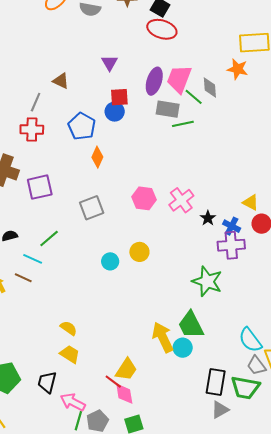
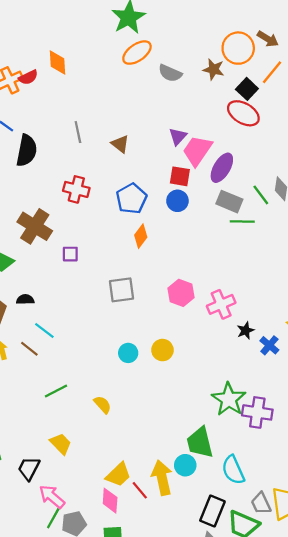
pink trapezoid: (179, 79) -> (197, 151), moved
gray line: (36, 102) -> (78, 132), moved, turned -48
blue circle: (115, 112) -> (177, 201), moved
purple square: (40, 187) -> (70, 254), size x0.6
green line: (49, 238) -> (56, 391), moved
purple cross: (231, 245) -> (257, 412), moved
yellow semicircle: (69, 328) -> (103, 405), moved
yellow arrow: (163, 337) -> (162, 478), moved
cyan semicircle: (250, 340) -> (233, 470), moved
red line: (113, 382) -> (140, 490), moved

